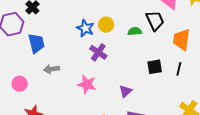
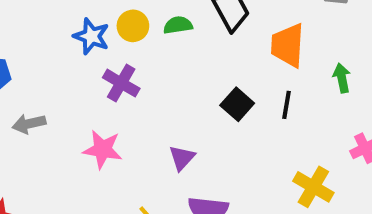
green semicircle: (135, 31) -> (178, 25), moved
black square: (155, 67) -> (237, 104), turned -35

